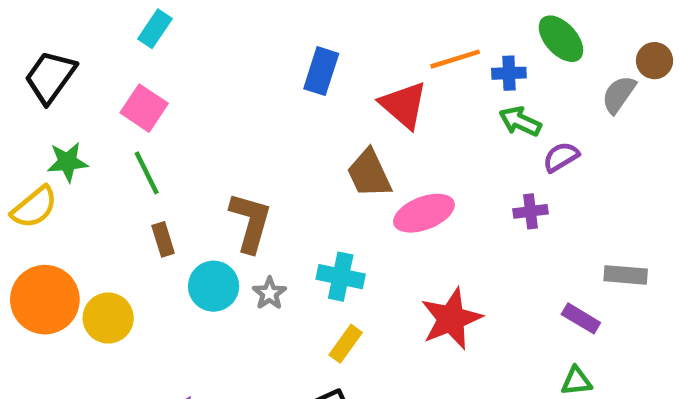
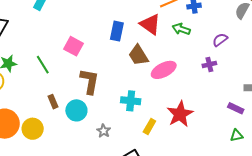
blue rectangle: (321, 71) -> (117, 31), moved
pink square: (144, 108) -> (74, 46), moved
green arrow: (520, 121) -> (181, 29), moved
brown rectangle: (163, 239) -> (53, 102), moved
gray star: (269, 293) -> (104, 131), moved
yellow rectangle: (346, 344) -> (149, 126), moved

